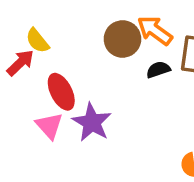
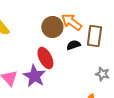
red ellipse: (61, 92) -> (45, 58), moved

